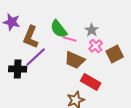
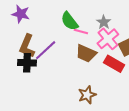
brown L-shape: (31, 37) -> (27, 46), moved
pink cross: (96, 46) -> (108, 39), size x1.5
red rectangle: (91, 82) -> (114, 64), moved

